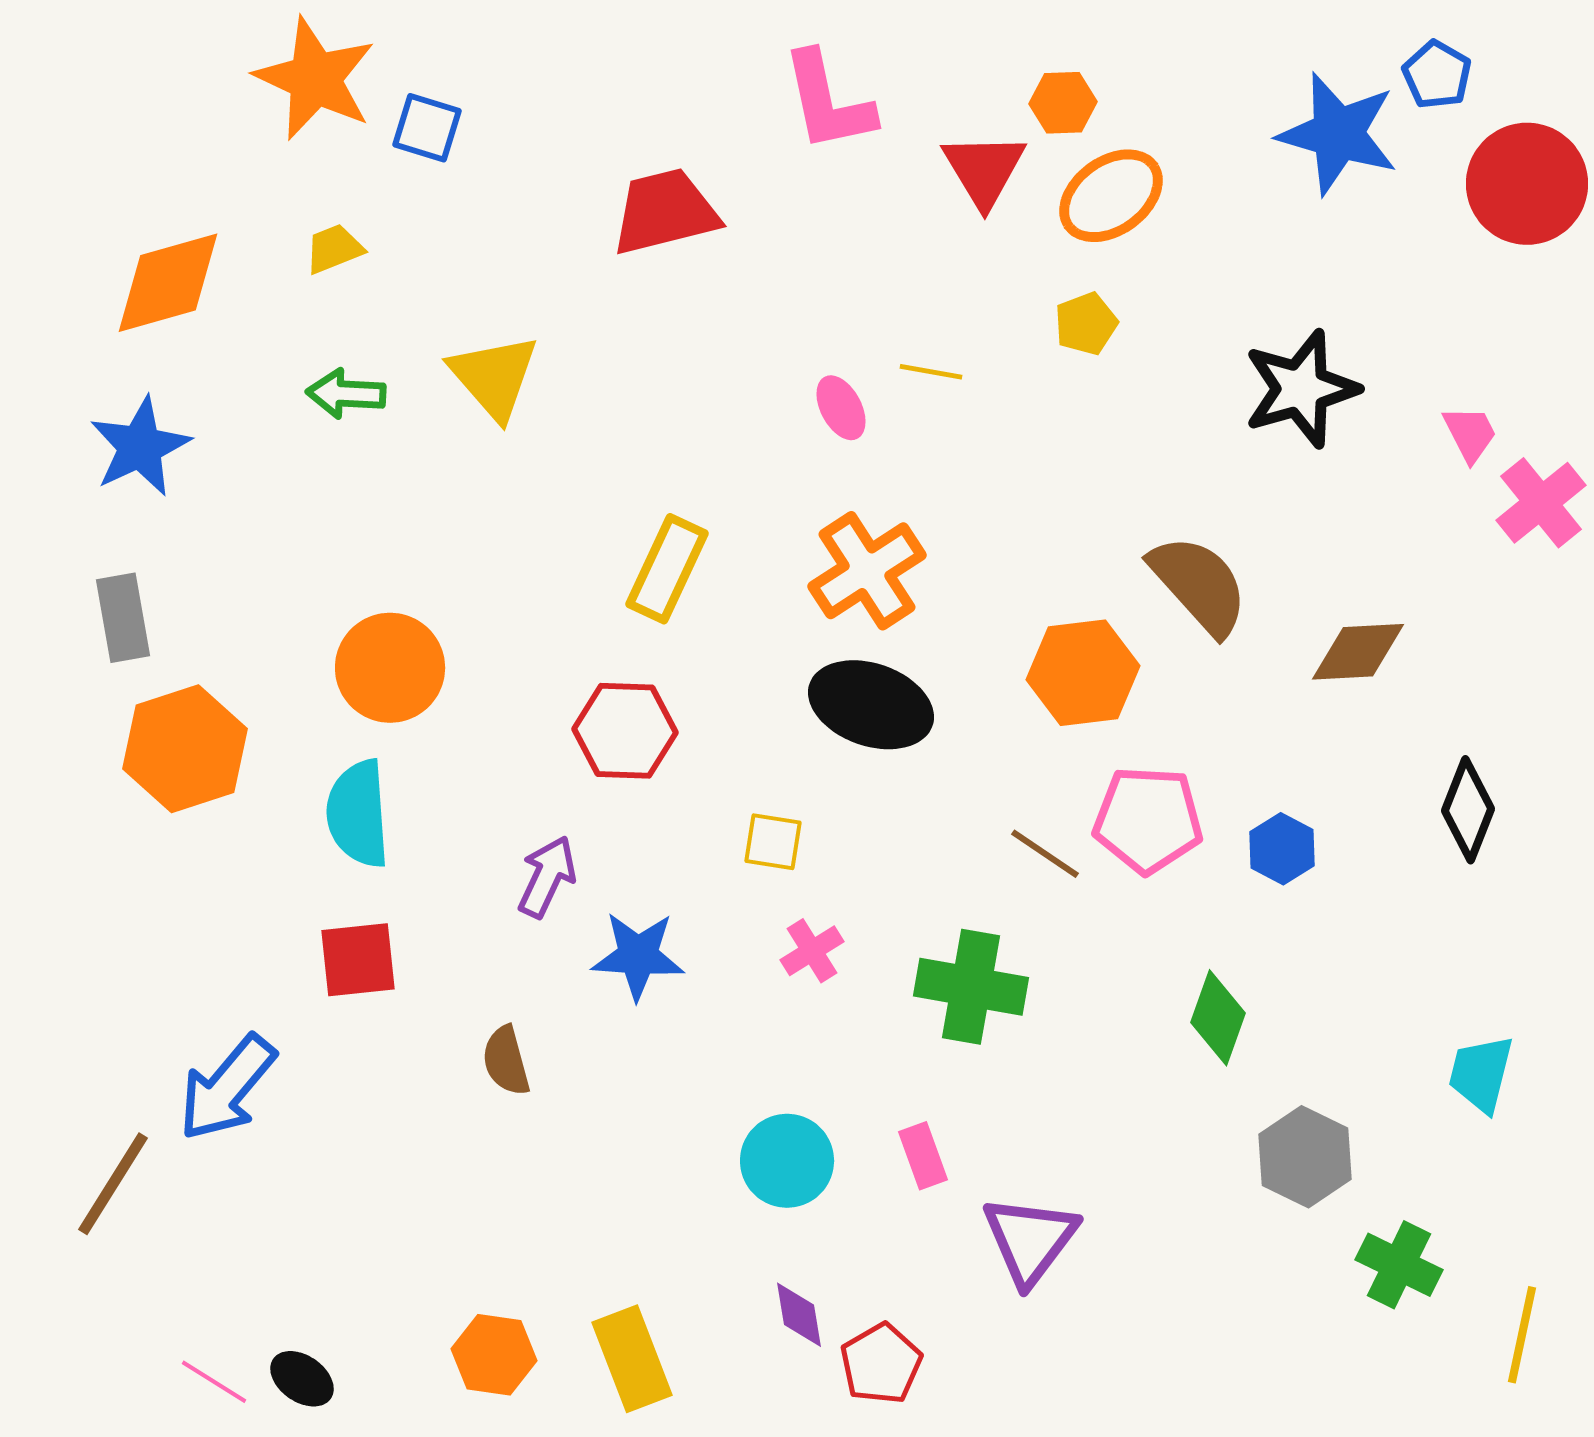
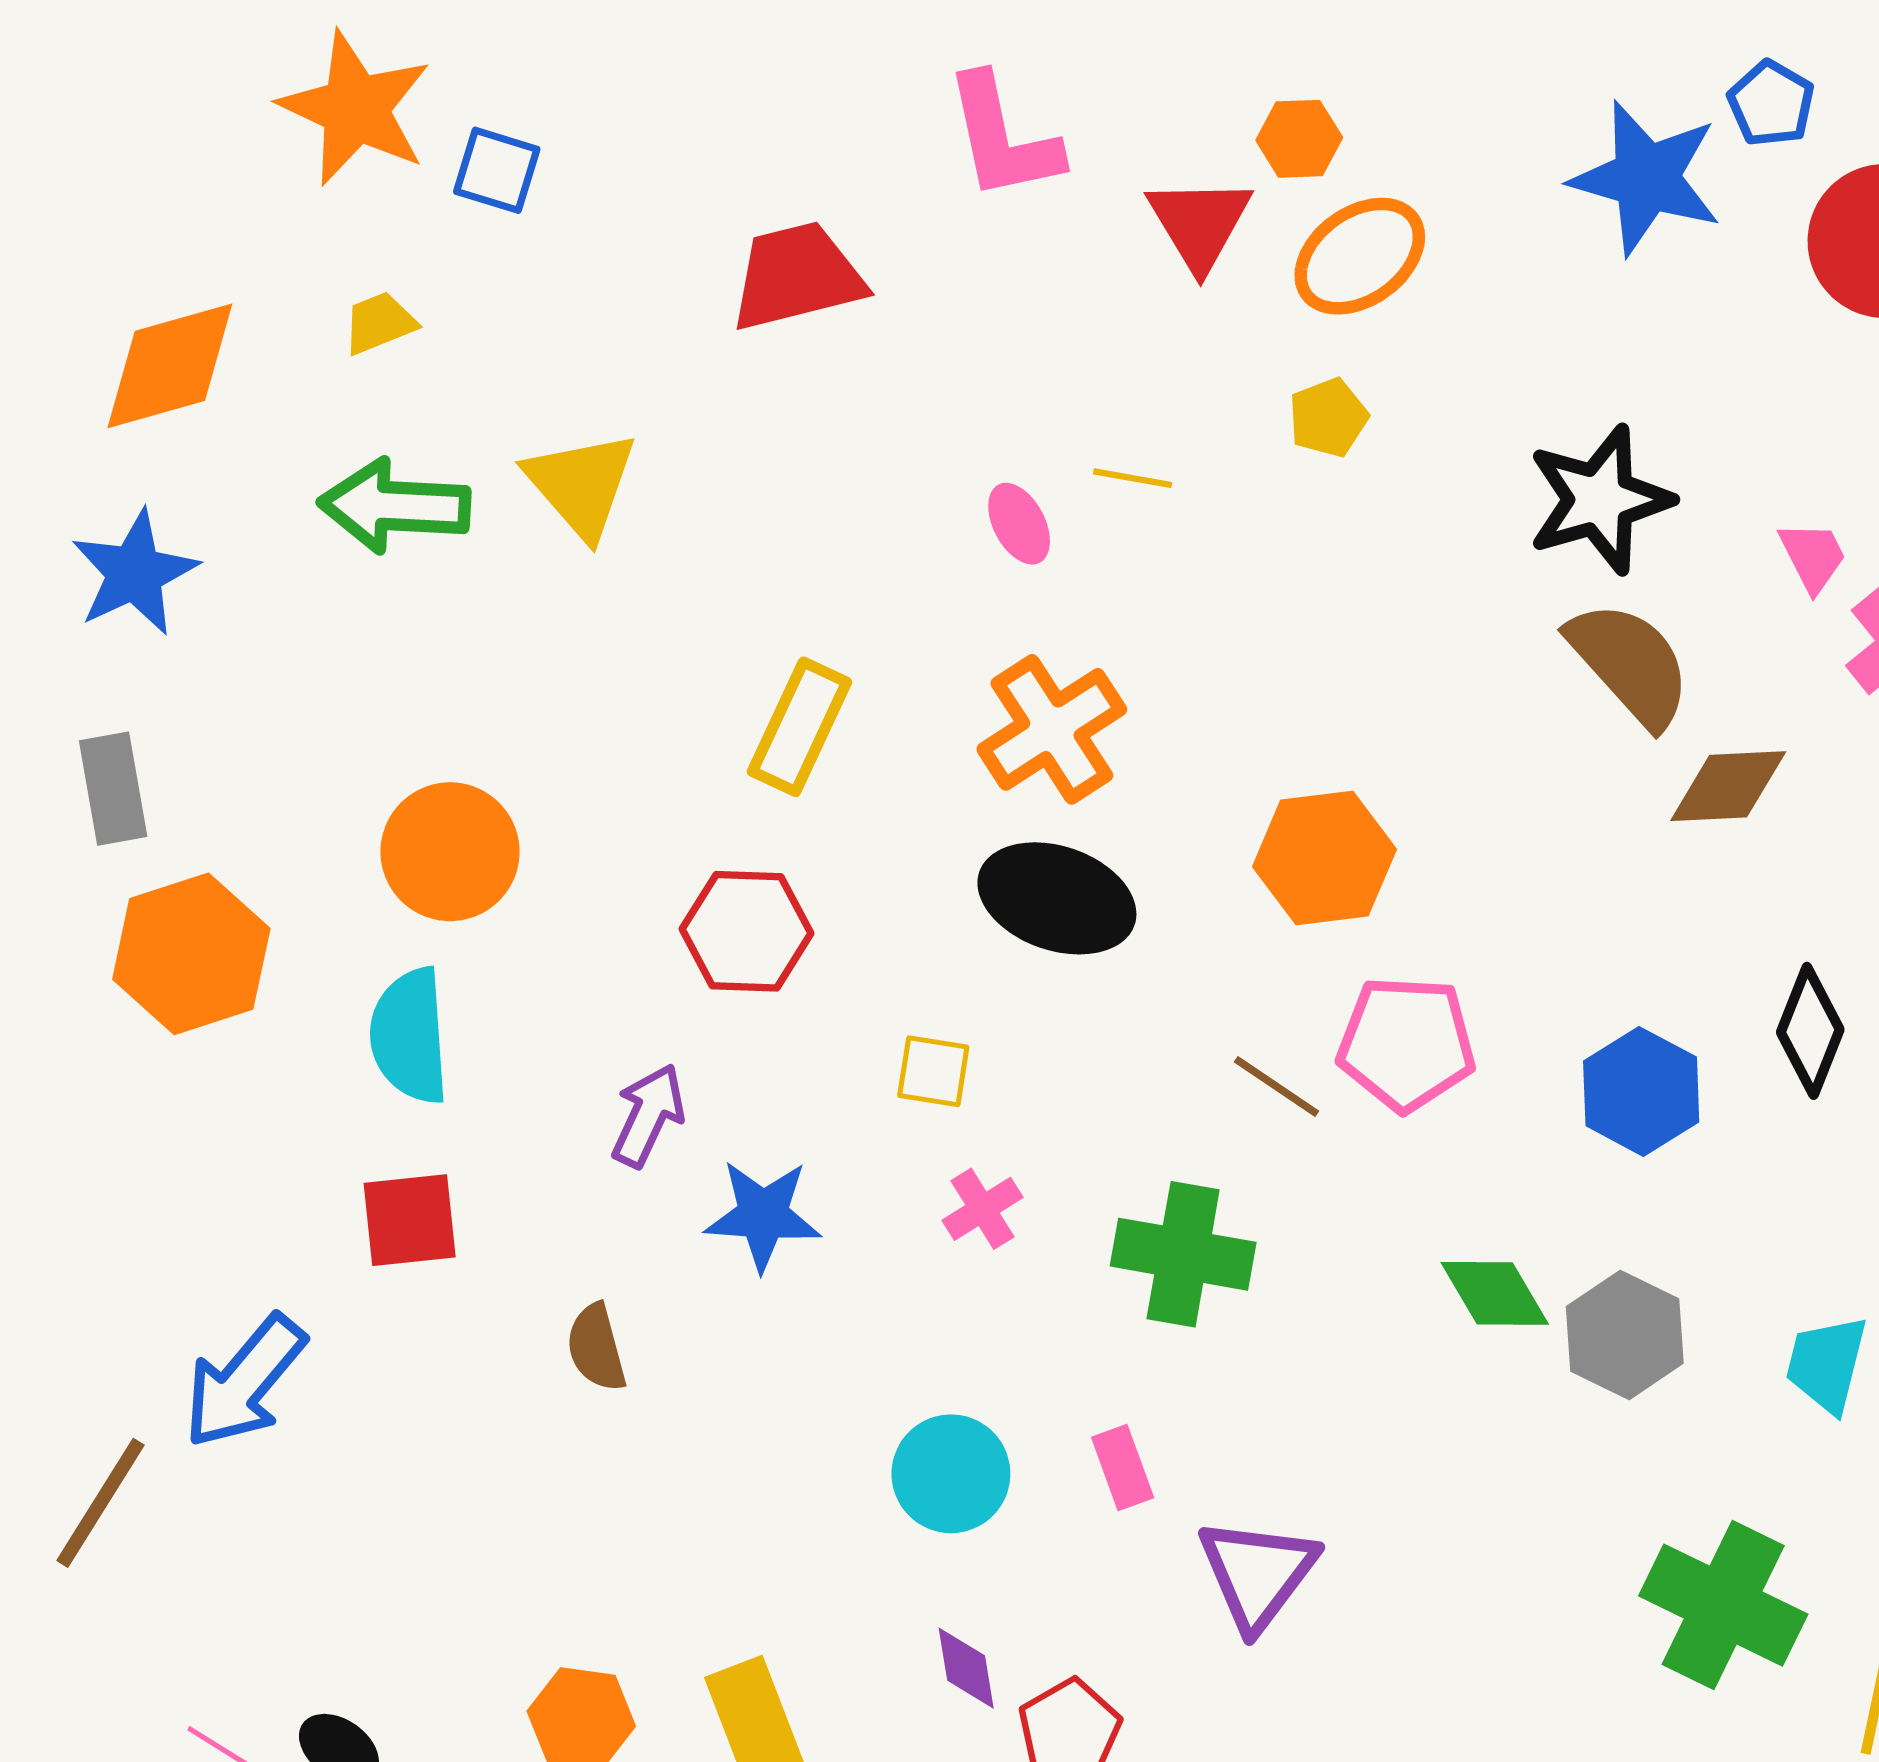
green arrow: (346, 394) -> (394, 506), size x1.5
brown semicircle: (1199, 585) -> (1630, 664), moved
brown diamond: (1358, 652) -> (1728, 786), moved
blue hexagon: (1282, 849) -> (1641, 1091), moved, size x1.4
green diamond: (1218, 1018) -> (1495, 1293), turned -50
gray hexagon: (1305, 1157) -> (1625, 1335), moved
green cross: (1399, 1265) -> (1723, 1605), size x1.5

